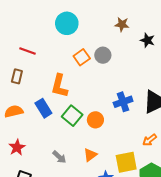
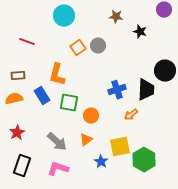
brown rectangle: (17, 76) -> (18, 76), moved, turned 72
green square: (72, 116) -> (69, 103), turned -30
orange circle: (95, 120) -> (91, 116), moved
orange arrow: (150, 140) -> (131, 115), moved
gray arrow: (59, 157) -> (57, 142), size x1.5

